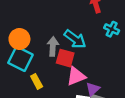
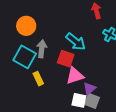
orange circle: (19, 39) -> (26, 26), moved
gray arrow: (53, 46) -> (42, 49), moved

